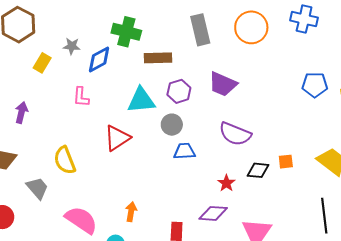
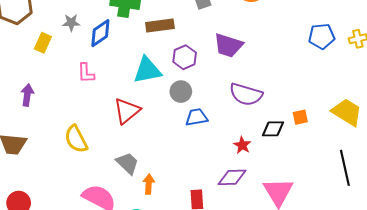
gray trapezoid: (37, 188) -> (127, 163), moved

